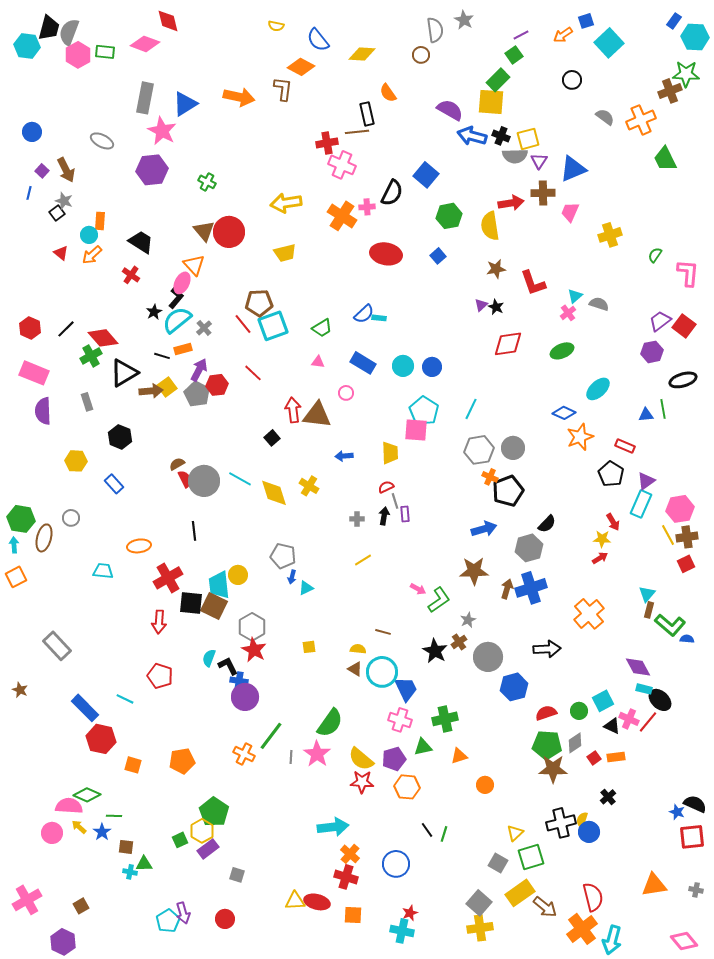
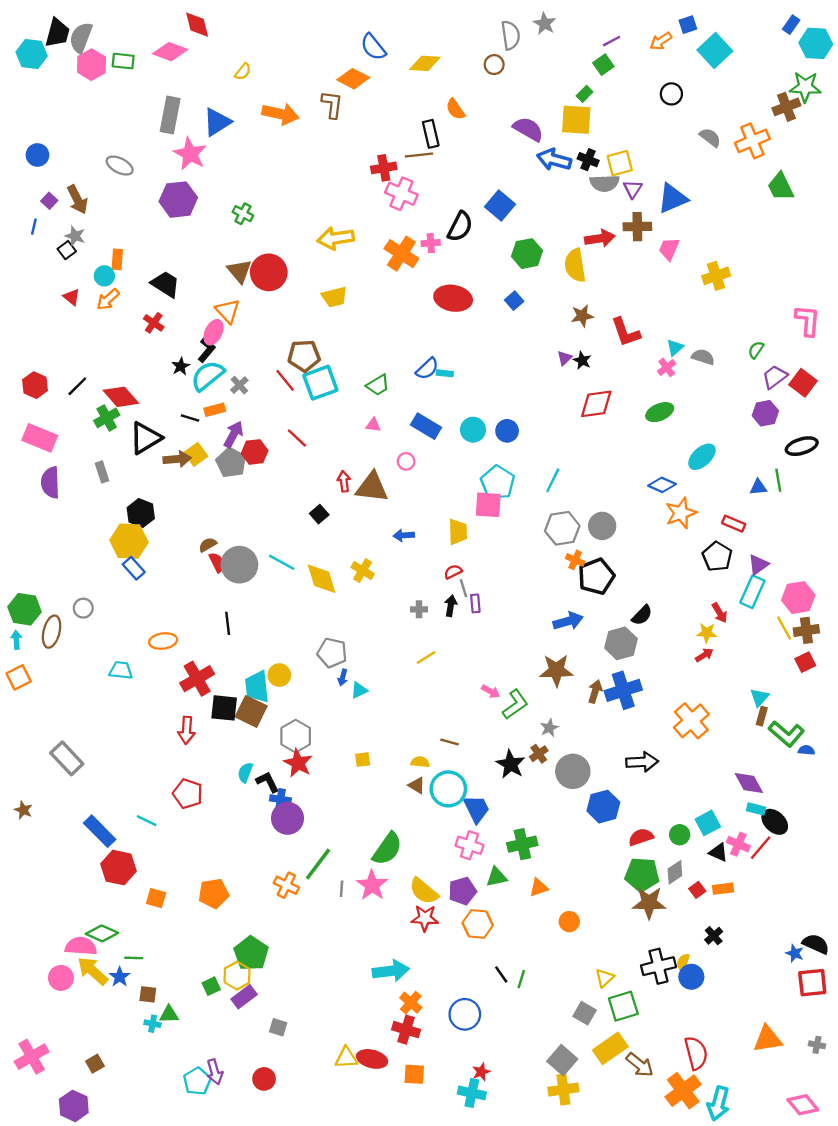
yellow semicircle: (276, 26) -> (243, 72), moved, turned -63
green rectangle: (498, 80) -> (585, 94), size x0.6
green semicircle: (655, 255) -> (756, 350), moved
red arrow: (293, 410) -> (344, 481), size x0.7
yellow hexagon: (76, 461) -> (129, 541), moved, size x1.4
yellow arrow: (79, 827) -> (93, 971), size x1.8

